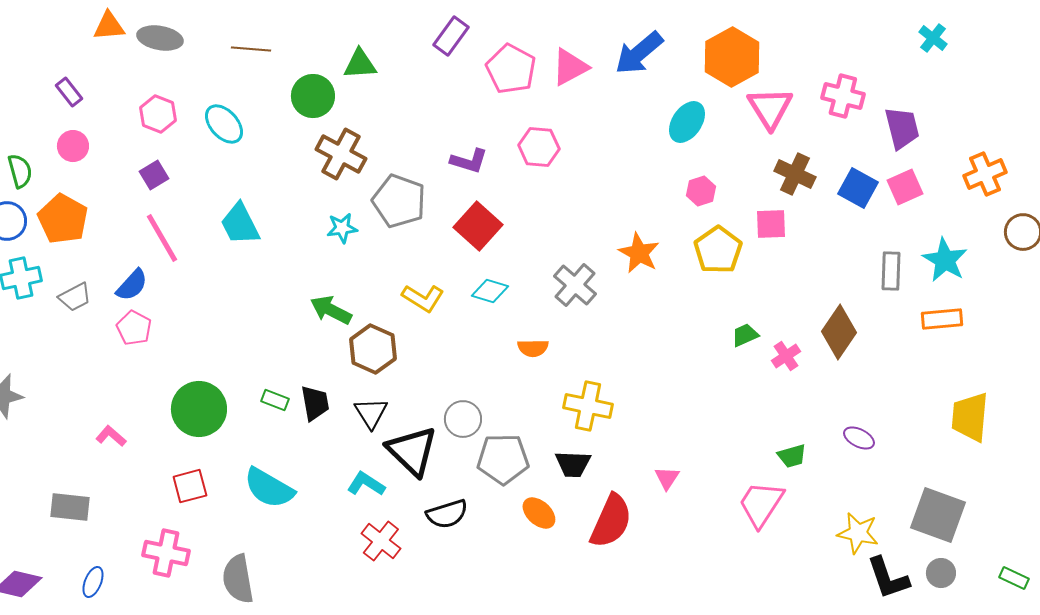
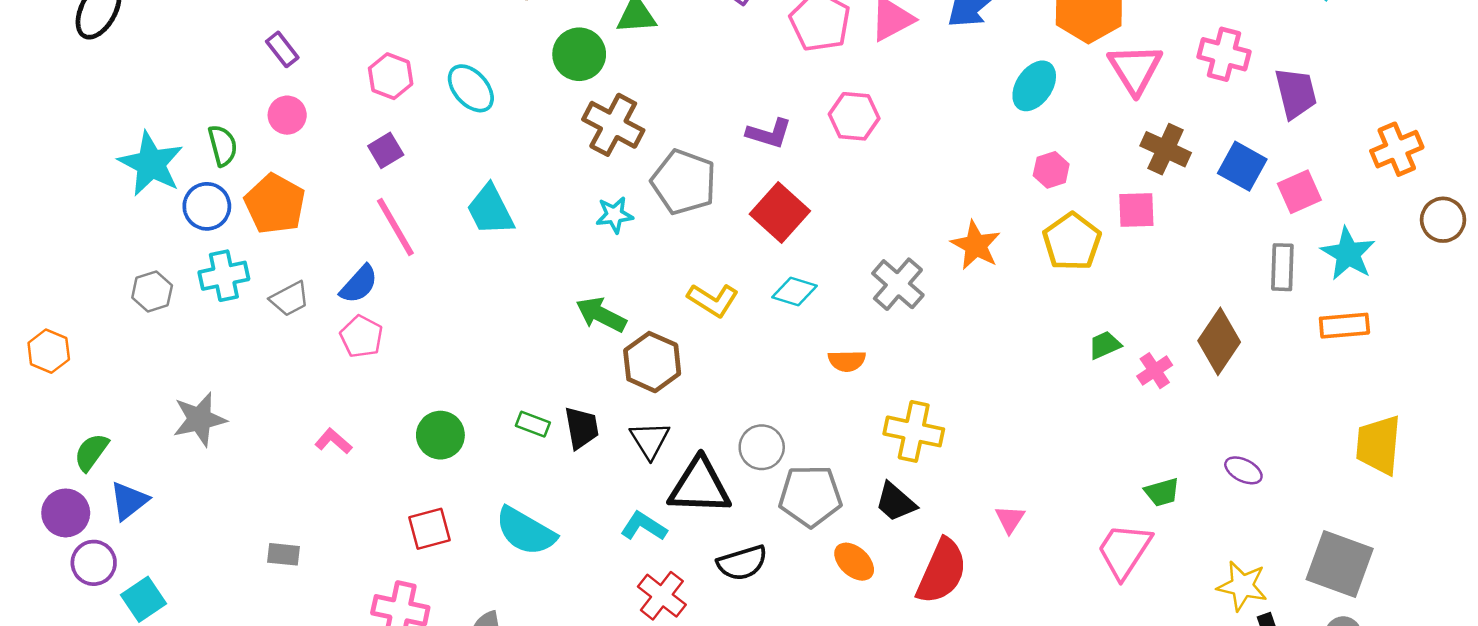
pink square: (905, 187) -> (1299, 192), moved
green circle: (199, 409) -> (440, 435), size x0.7
pink L-shape: (111, 436) -> (333, 441), moved
black triangle: (412, 451) -> (700, 486), turned -42
black trapezoid: (573, 464) -> (895, 502), turned 39
gray rectangle: (70, 507) -> (283, 554), size x0.7

